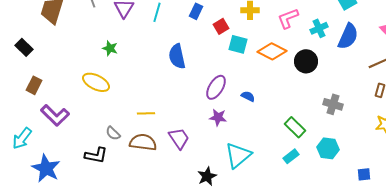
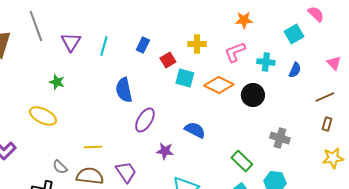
cyan cross: (319, 28) -> (266, 62), turned 30
blue semicircle: (348, 36) -> (295, 70), size x0.6
purple ellipse: (216, 87) -> (145, 120), moved
blue semicircle: (248, 96) -> (195, 130), size x1.5

